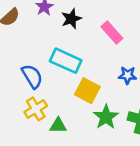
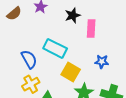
black star: (71, 19) -> (73, 15), moved
pink rectangle: (112, 33) -> (91, 28), turned 42

